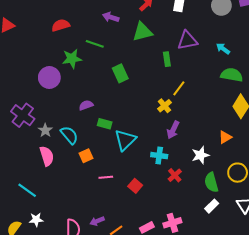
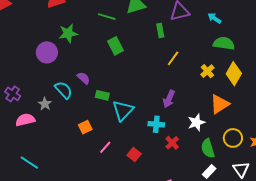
green line: (95, 44) -> (107, 17), moved
purple semicircle: (86, 105) -> (84, 78), turned 64
yellow cross: (164, 106) -> (207, 71), moved
purple cross: (23, 115) -> (13, 94), moved, size x0.7
cyan semicircle: (69, 135) -> (64, 90), moved
orange triangle: (225, 137) -> (220, 104), size x1.5
pink semicircle: (47, 156) -> (25, 120), moved, turned -84
pink line: (106, 177) -> (105, 147), turned -40

